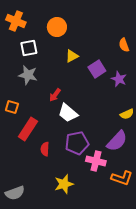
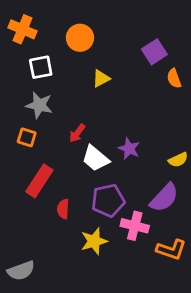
orange semicircle: (124, 45) -> (174, 78), moved
purple square: (97, 69) -> (154, 52), moved
purple star: (119, 79) -> (129, 149), moved
orange square: (12, 107) -> (27, 137), moved
yellow star: (64, 184) -> (94, 241), moved

